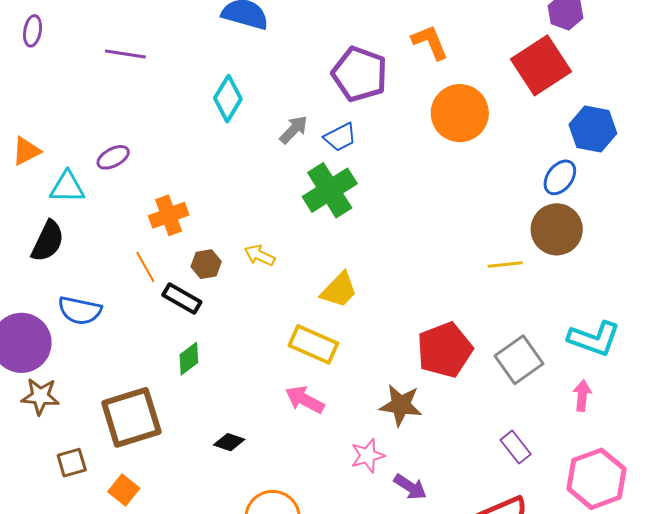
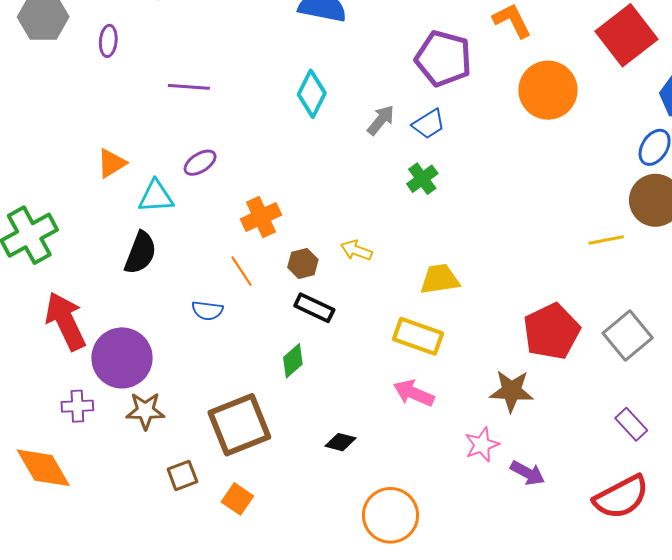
purple line: (125, 54) -> (189, 87), moved
green cross: (330, 190) -> (422, 179), size x0.6
yellow trapezoid: (339, 290) -> (440, 279), turned -138
black rectangle: (182, 298) -> (314, 308), moved
blue semicircle: (80, 310) -> (207, 311), moved, size x0.7

